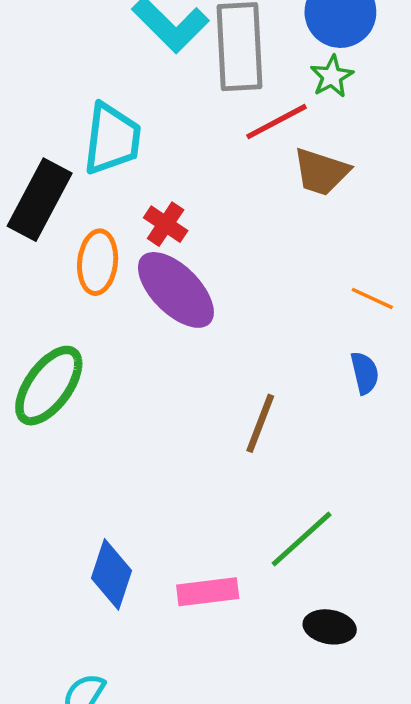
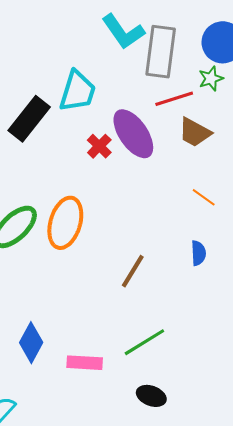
orange ellipse: (98, 262) -> (65, 223), moved, size x1.4
purple ellipse: (176, 290) -> (133, 134), moved
orange line: (372, 298) -> (204, 197), moved

